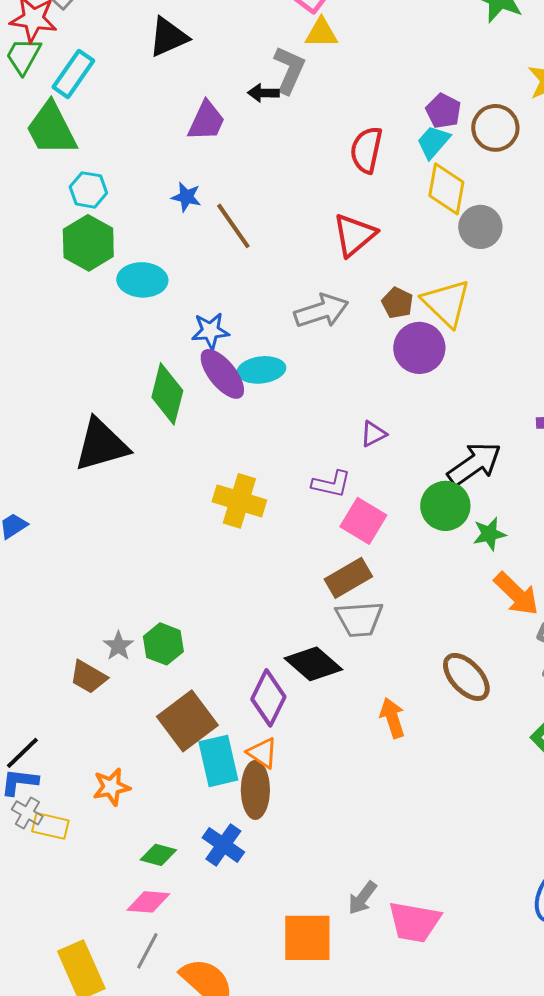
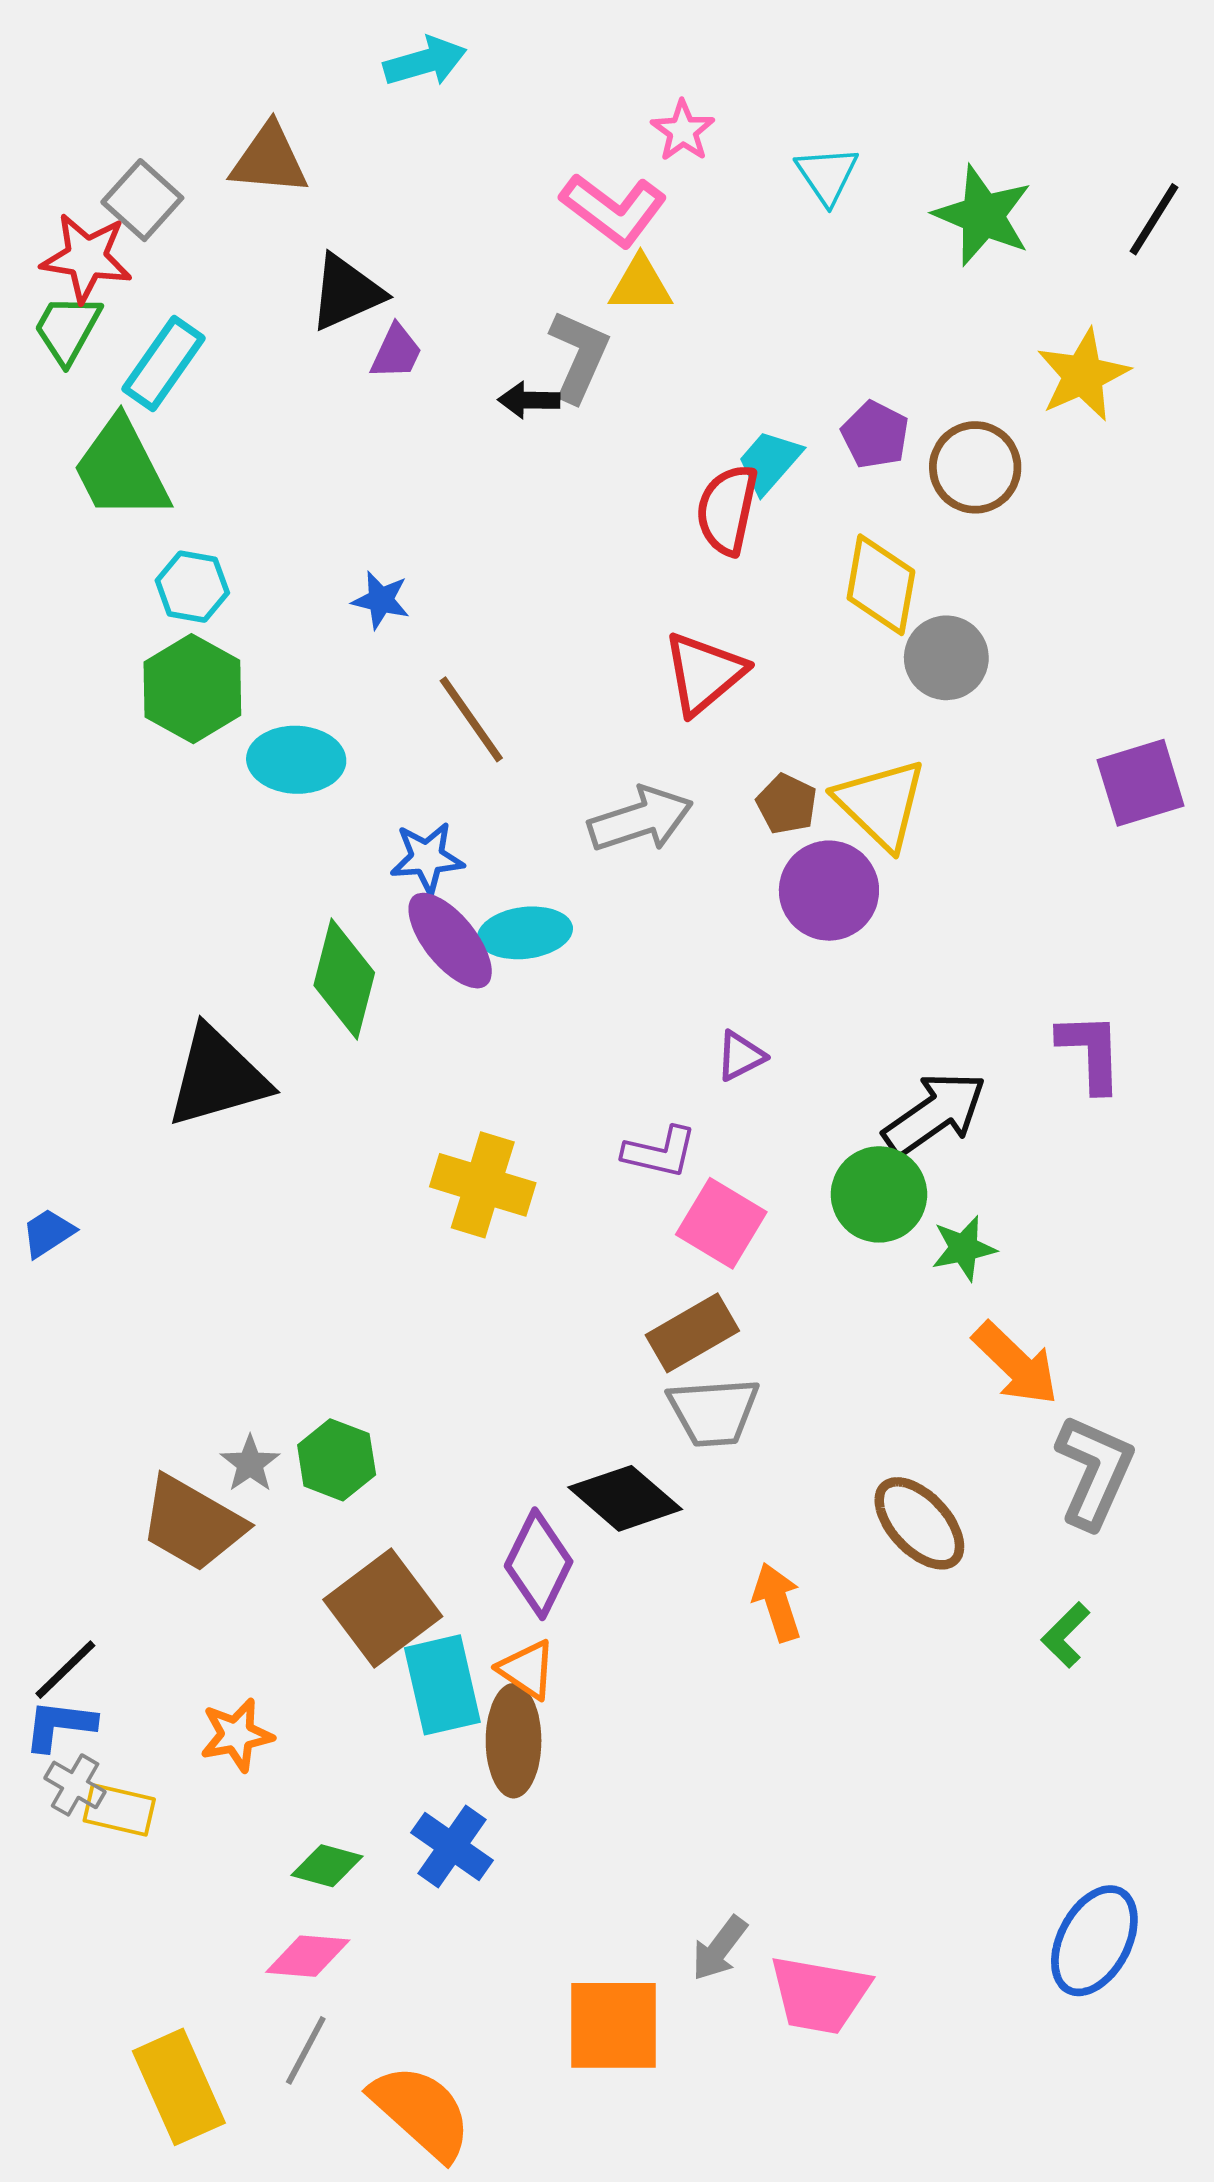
purple trapezoid: (206, 121) -> (396, 352), moved, size x0.7
cyan trapezoid: (433, 142) -> (769, 462), moved
brown line: (233, 226) -> (471, 719), moved
brown trapezoid: (88, 677) -> (192, 1523), size x1.5

